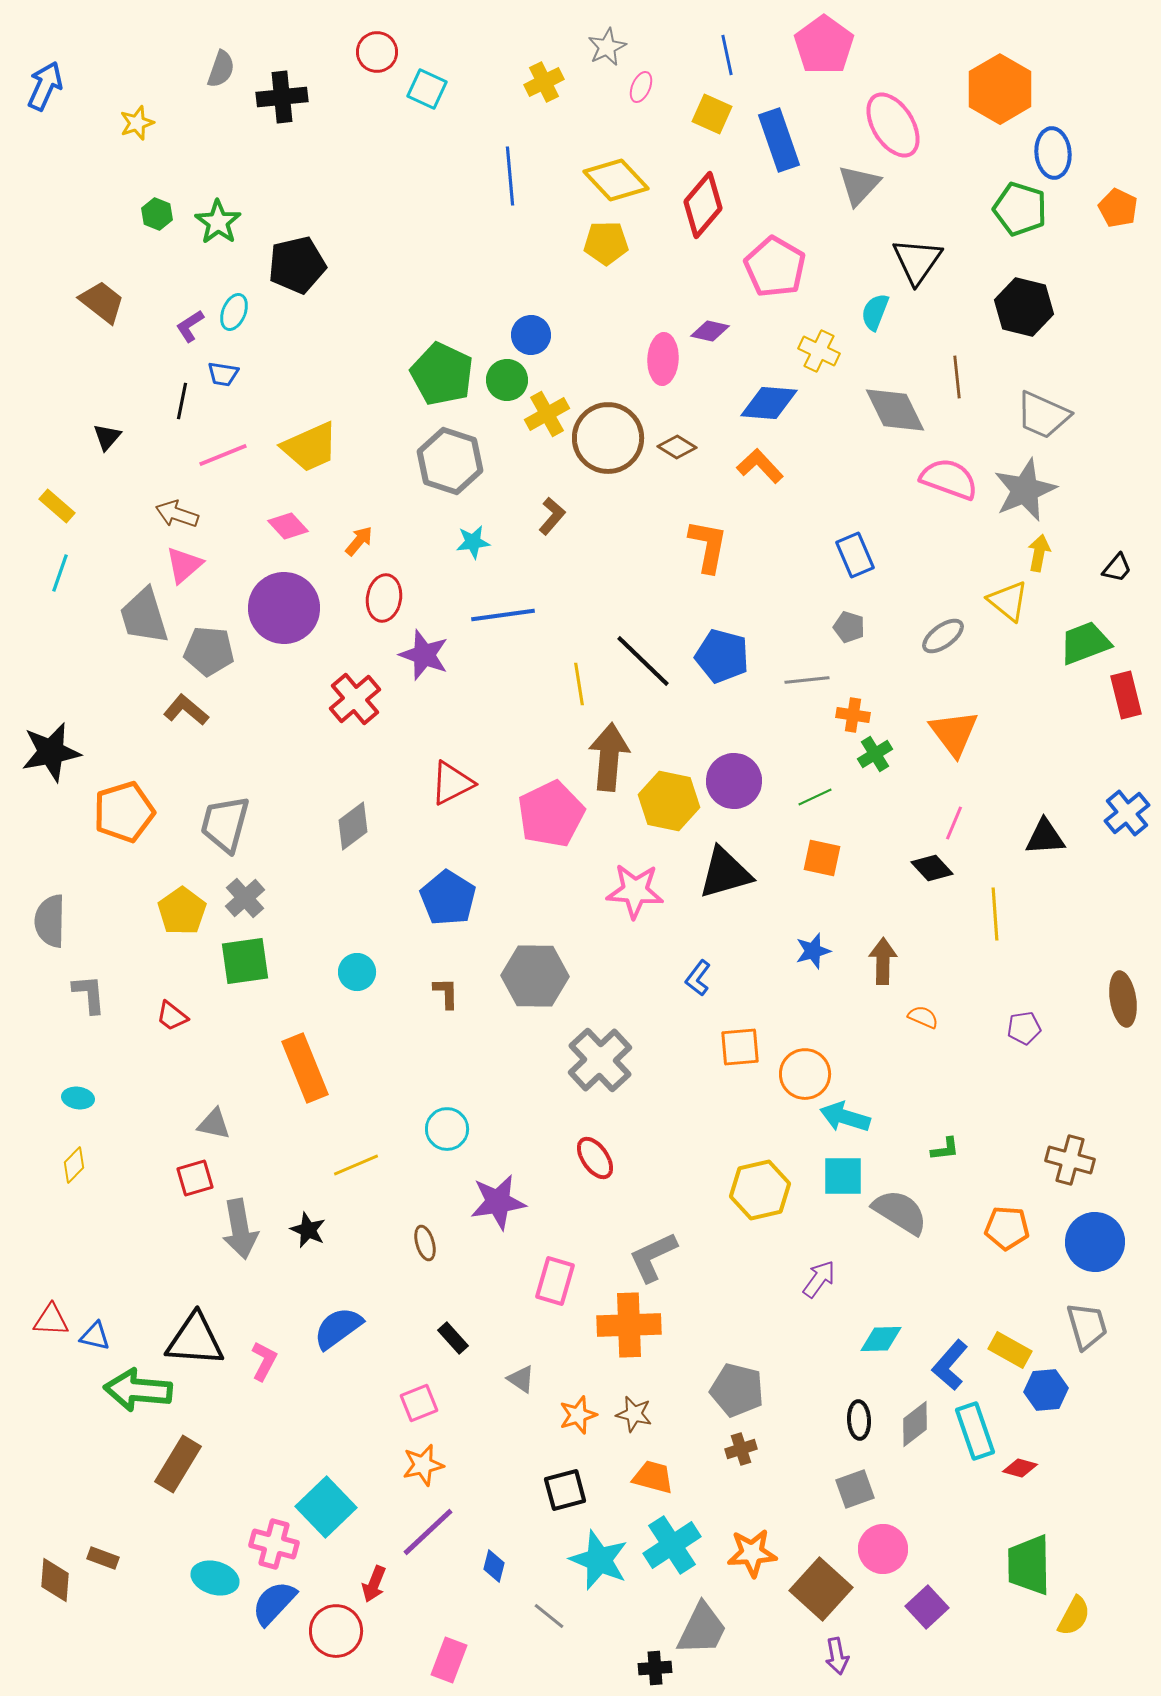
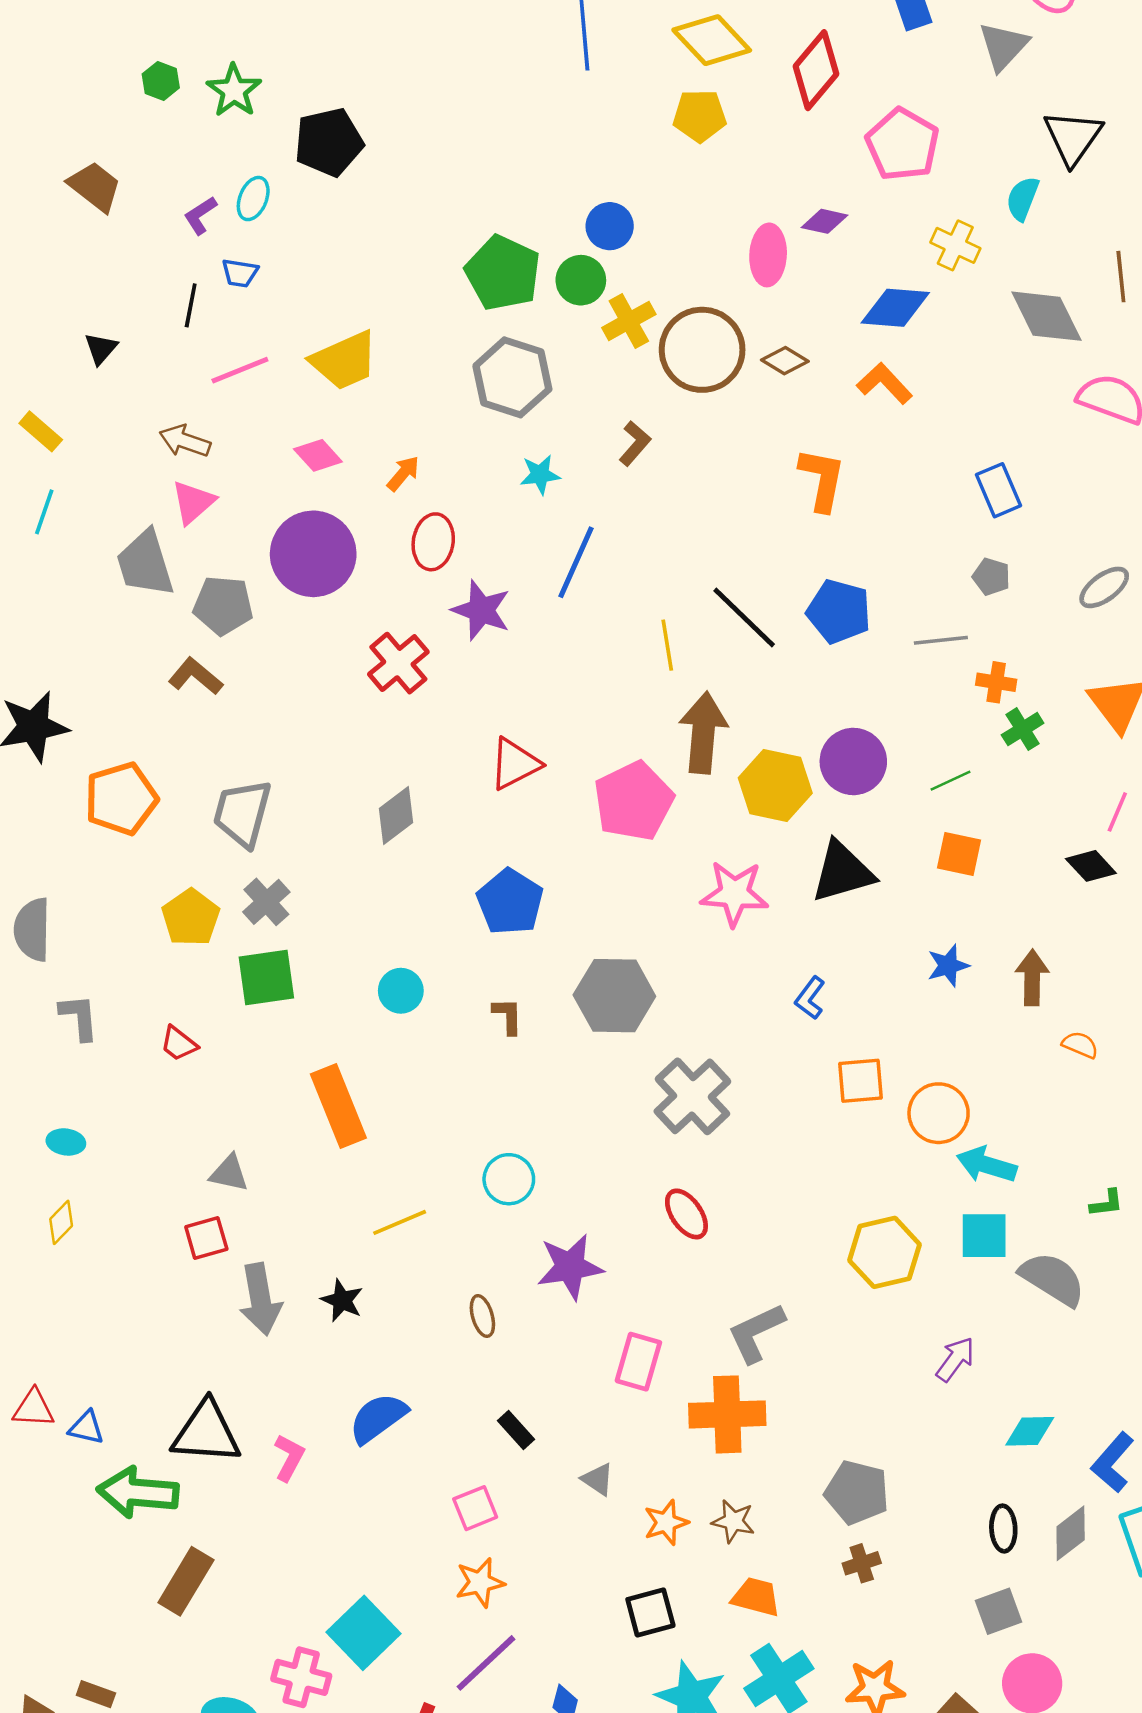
blue line: (503, 615) -> (576, 562), turned -58

